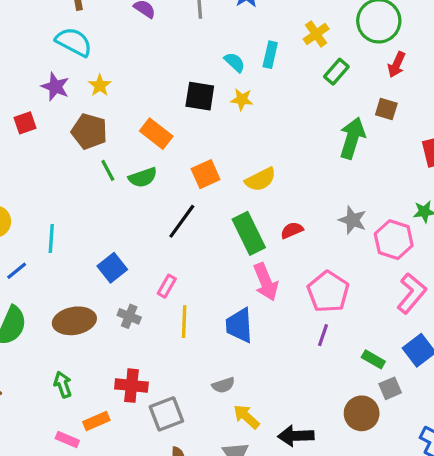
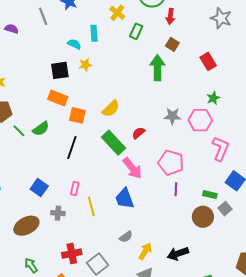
brown square: (386, 109) -> (172, 44), turned 32
orange rectangle: (156, 134) -> (58, 98), moved
orange square: (206, 174) -> (77, 115), turned -36
brown circle: (362, 413) -> (203, 217), moved
yellow arrow: (246, 417) -> (145, 251), turned 96

